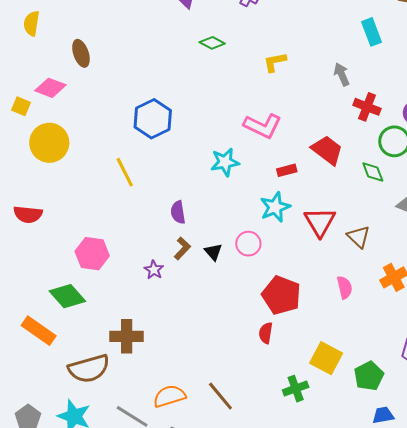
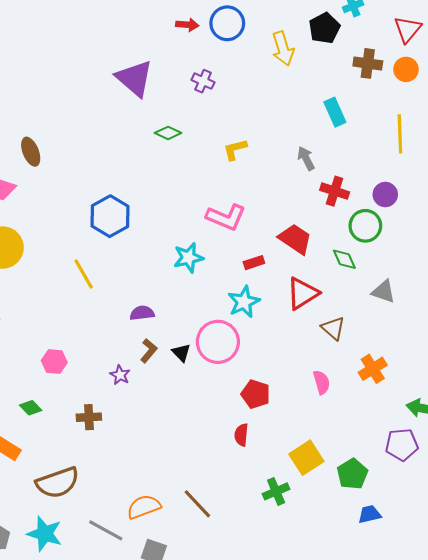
purple semicircle: (178, 212) -> (142, 313), turned 95
red triangle: (320, 222) -> (302, 293), moved, turned 32
pink circle: (248, 244) -> (218, 342), size x1.6
pink hexagon: (92, 254) -> (54, 362), size x0.7
red pentagon: (281, 295) -> (256, 394), size x0.7
green diamond: (67, 296) -> (31, 408), size x0.6
brown cross: (127, 336) -> (89, 417), moved, size x0.7
yellow square: (326, 358) -> (306, 458), turned 32

